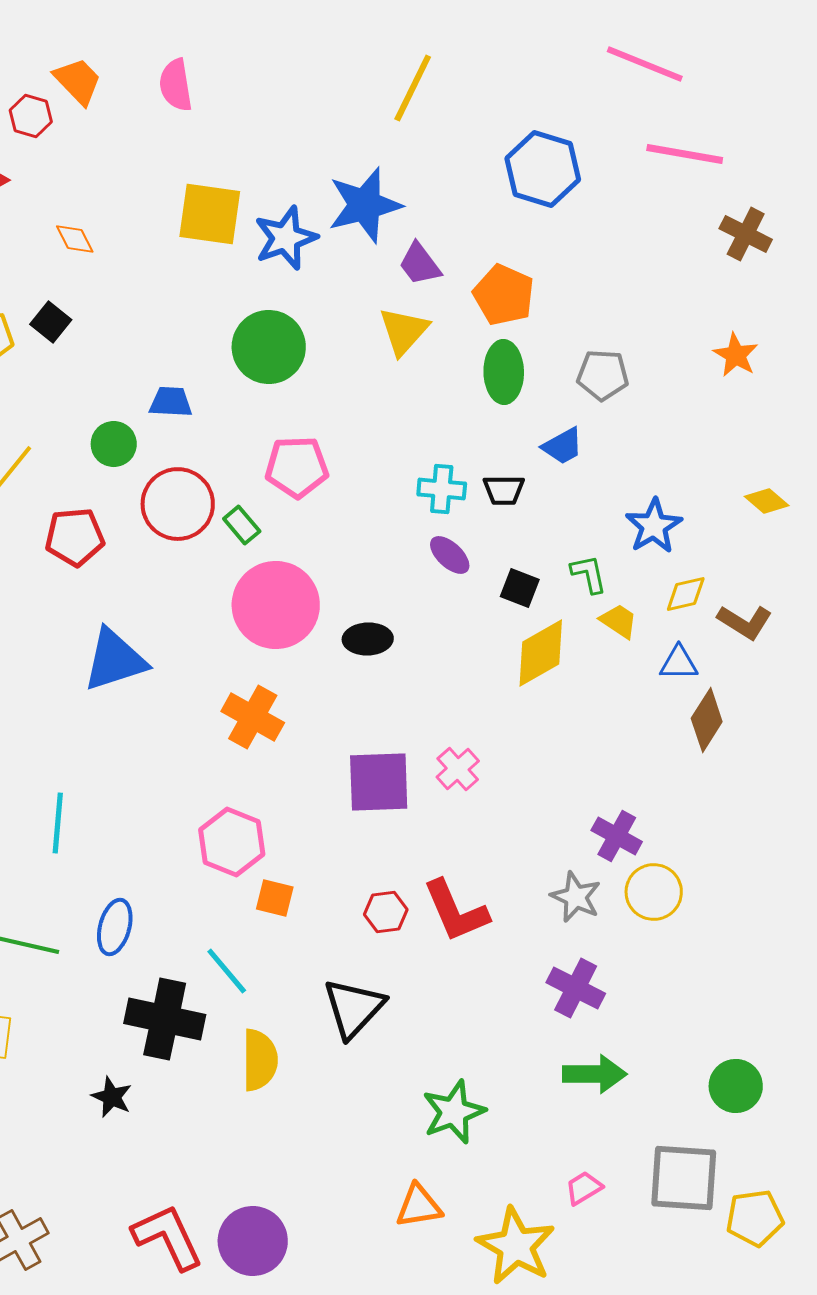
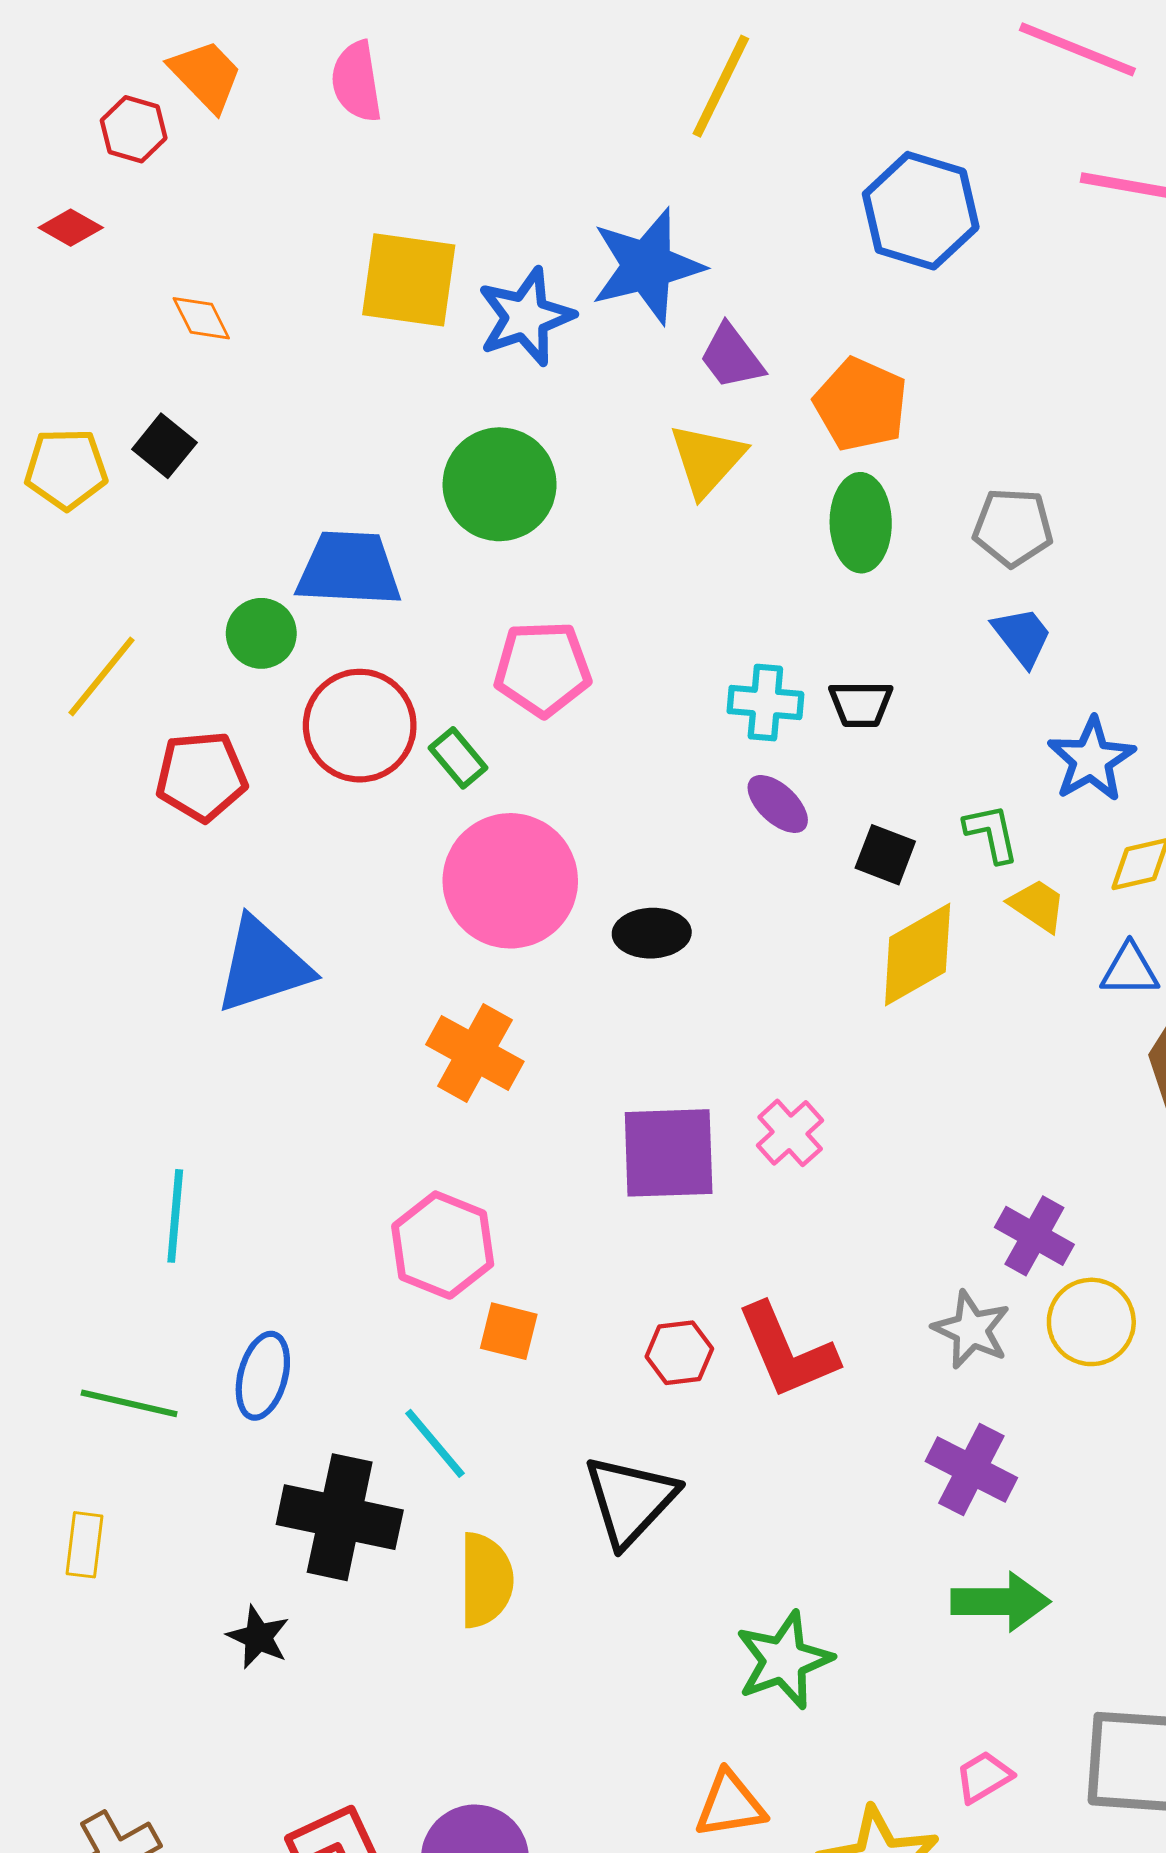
blue trapezoid: (171, 402) -> (349, 569), size x1.6
blue trapezoid: (563, 446) -> (1022, 636), moved, turned -99

